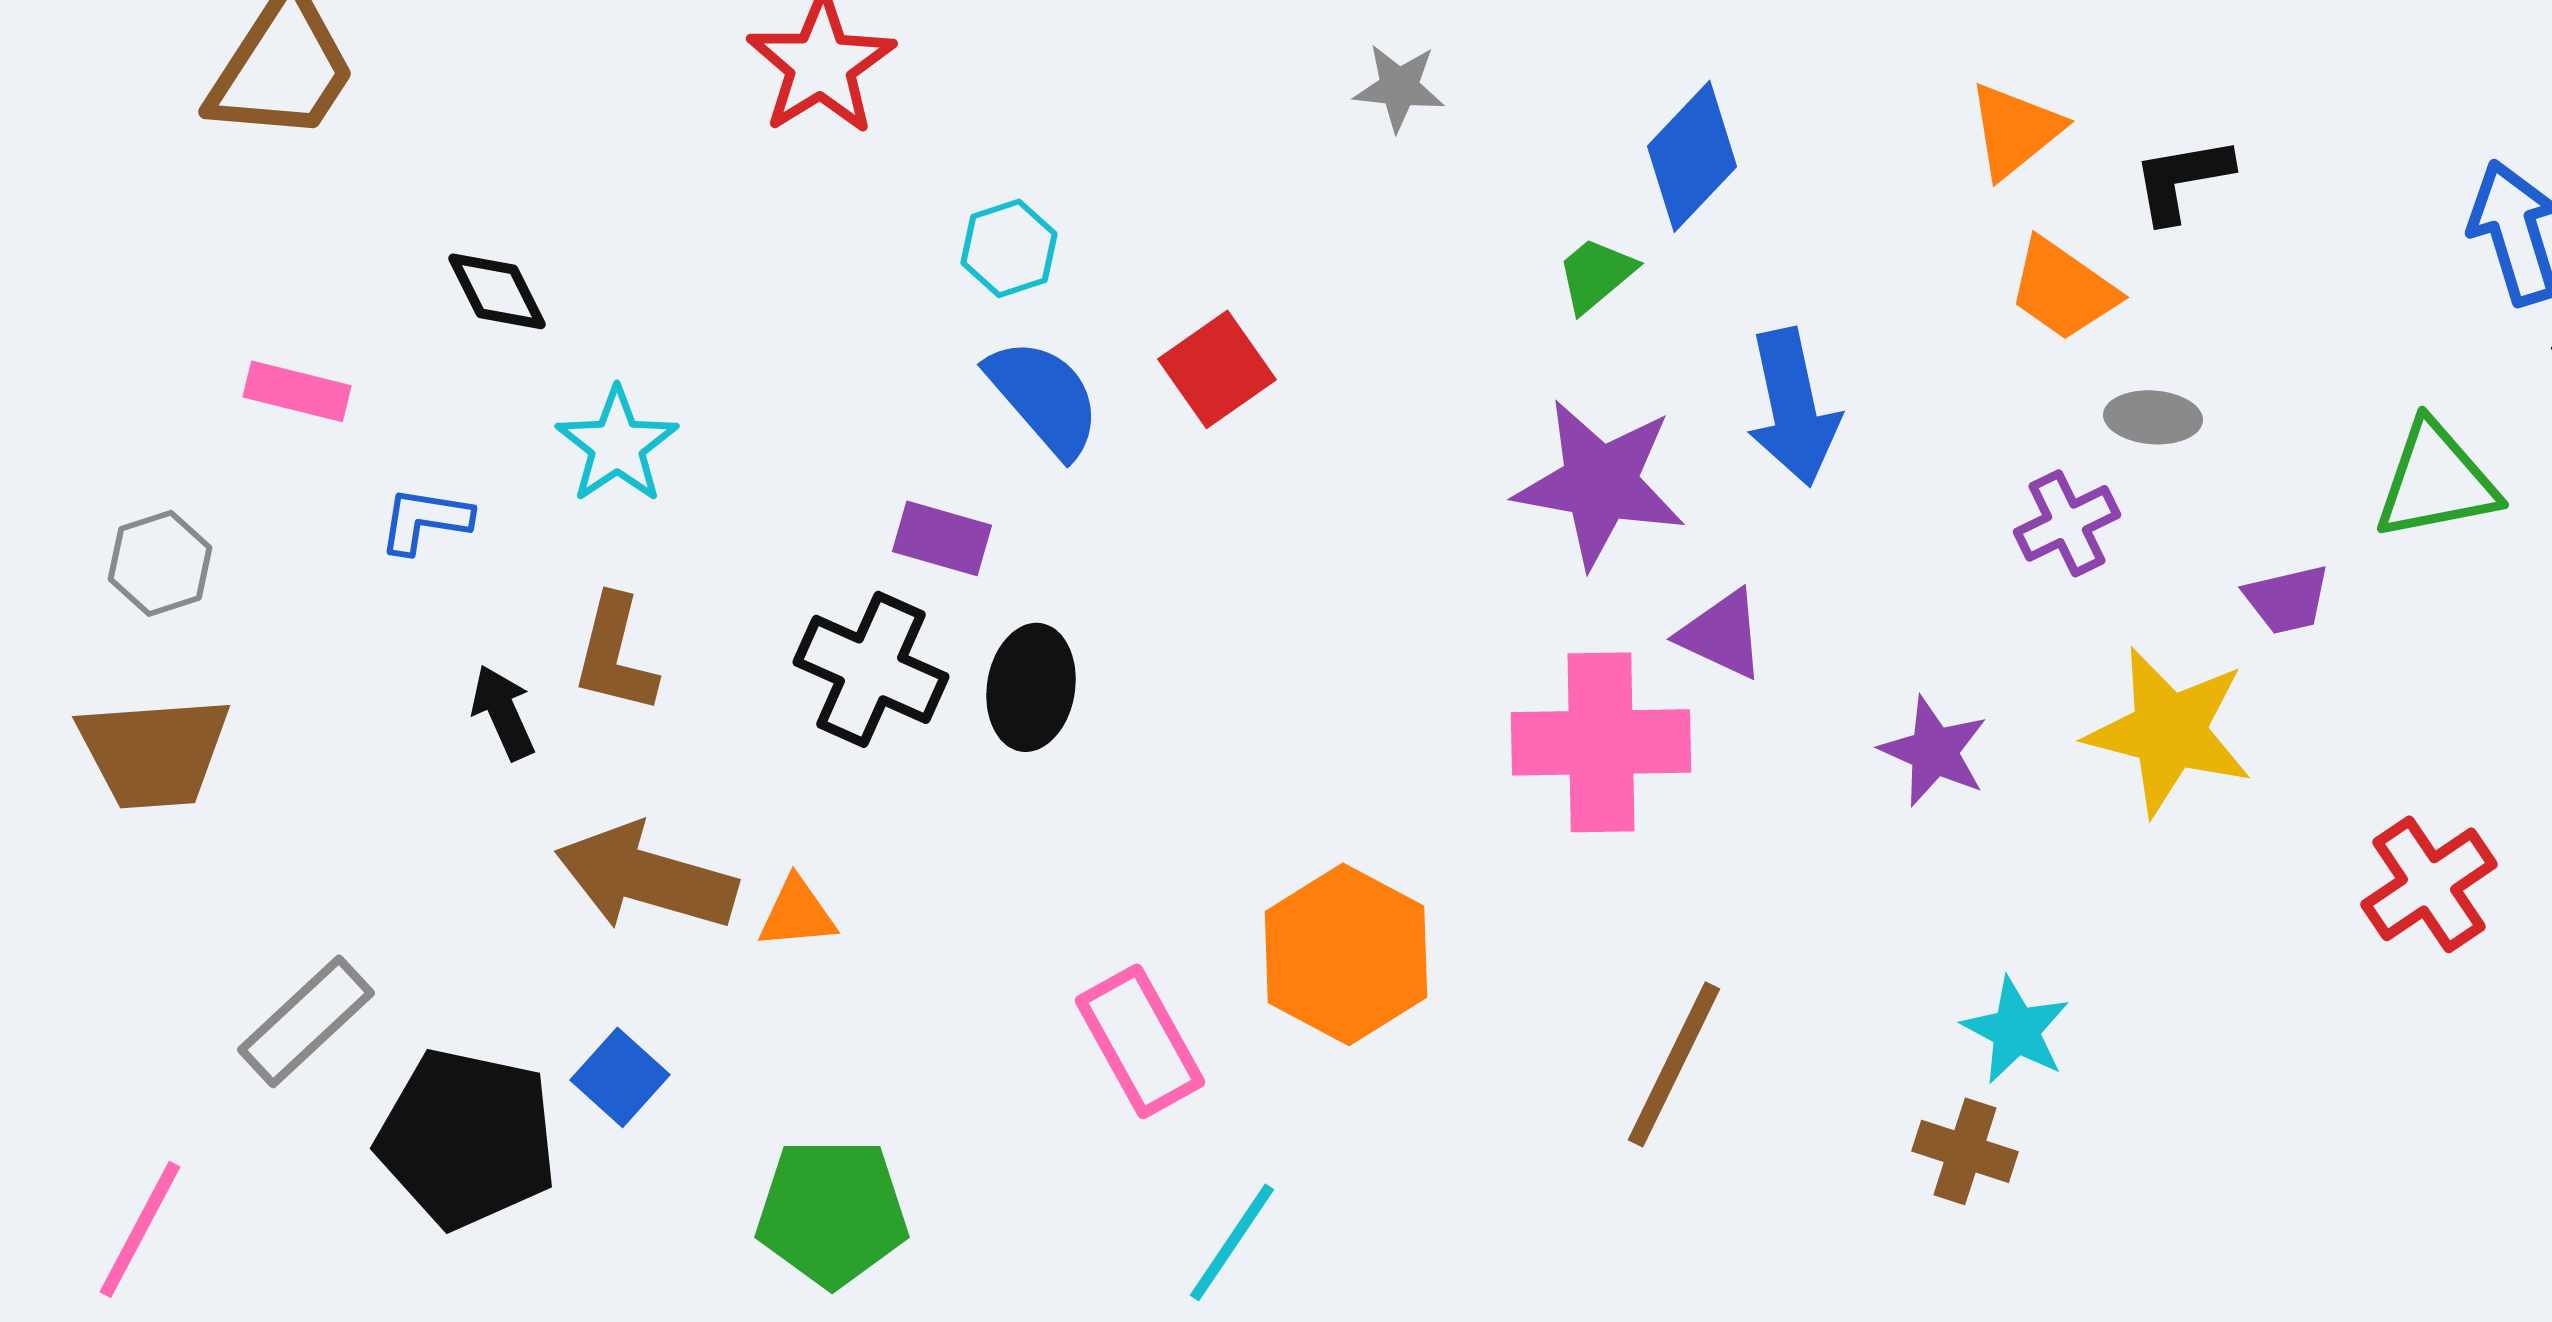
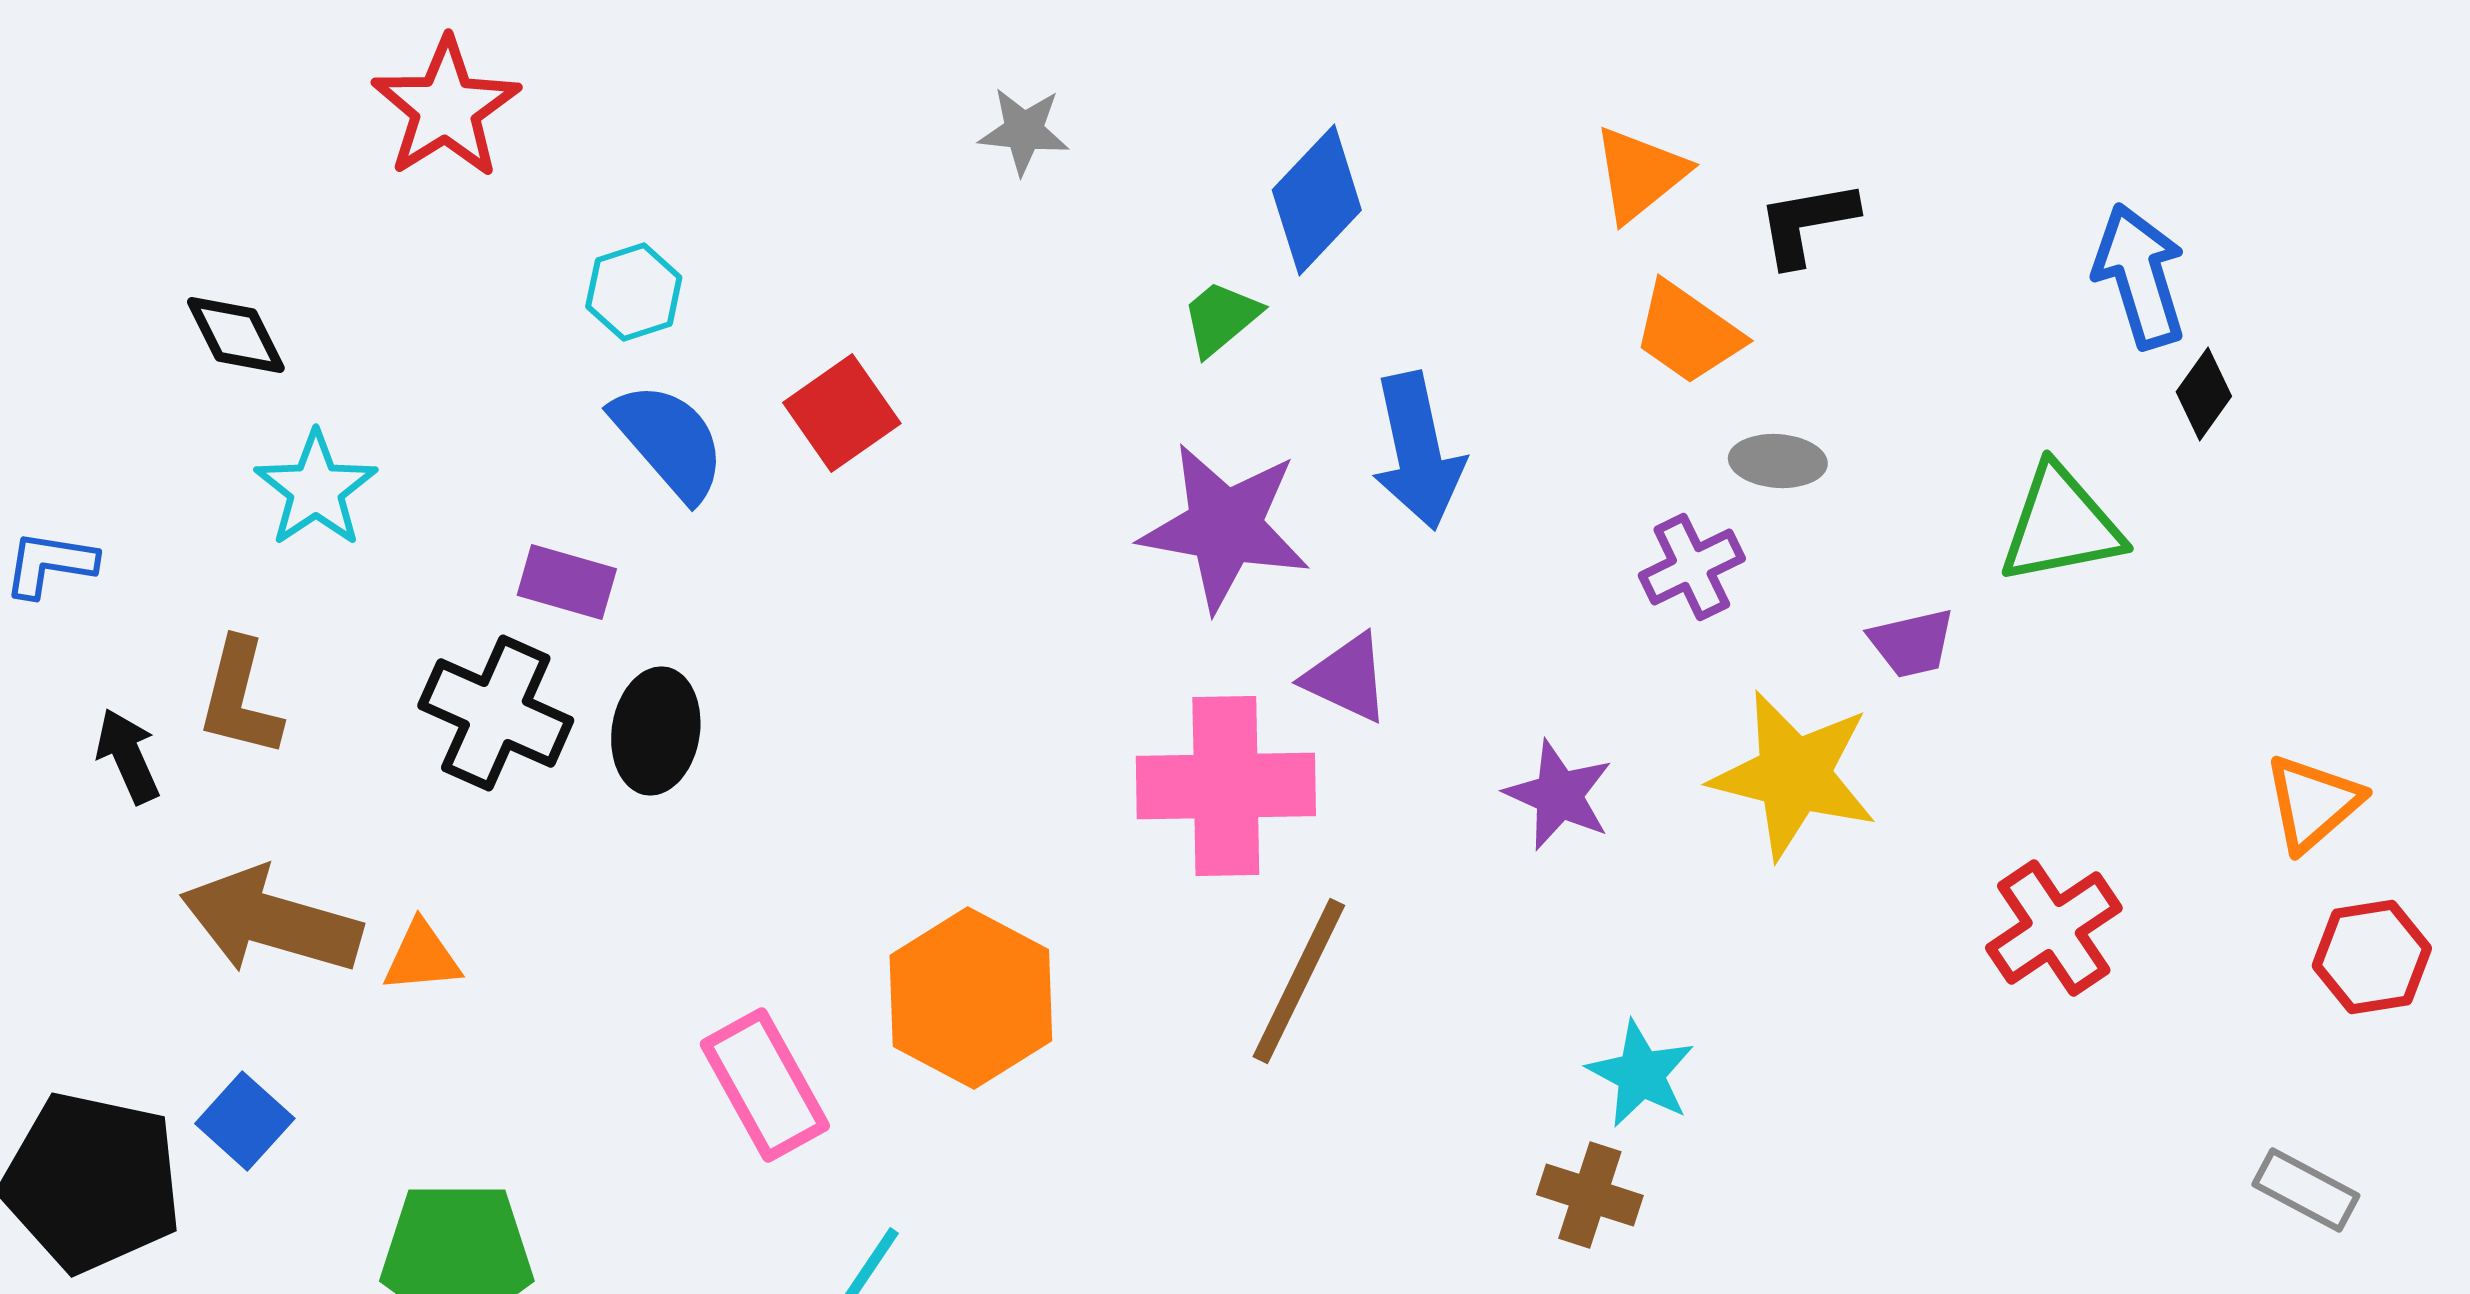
black diamond: (497, 291) -> (236, 335), moved
cyan star: (617, 445) -> (316, 489), moved
brown line: (1674, 1064) -> (1299, 981), moved

